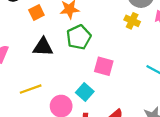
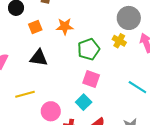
green pentagon: (79, 37) -> (89, 49), moved
cyan square: (85, 92) -> (84, 102), moved

